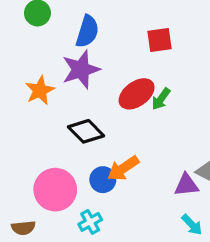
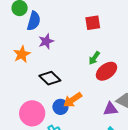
blue semicircle: (87, 31) -> (34, 21), moved
purple star: (81, 69) -> (46, 41), size x0.7
red ellipse: (137, 94) -> (106, 71), moved

